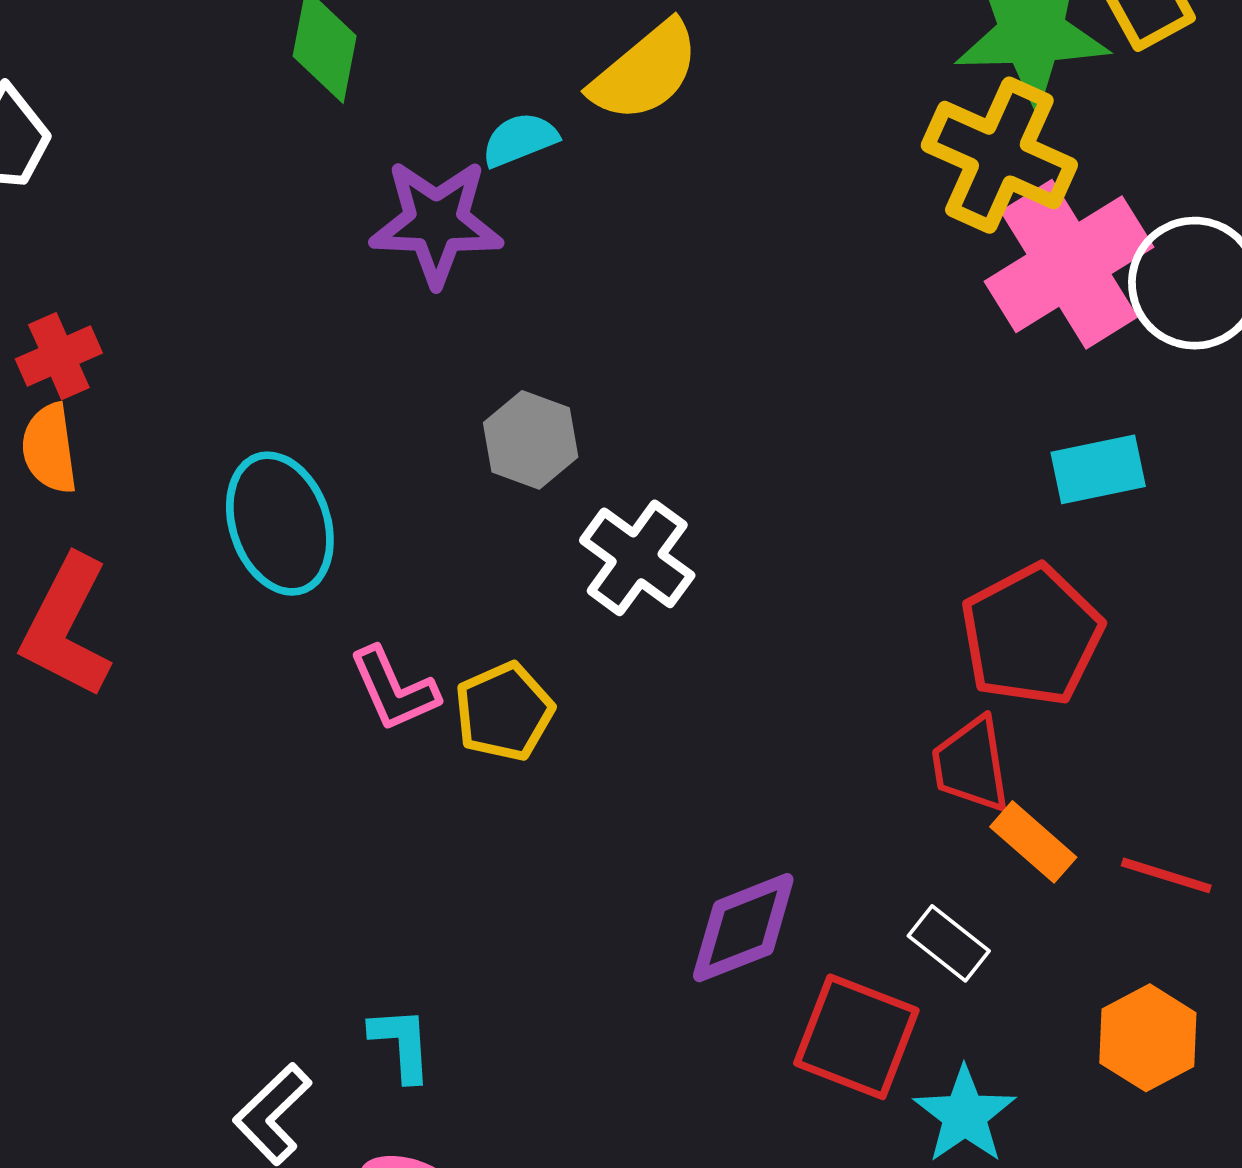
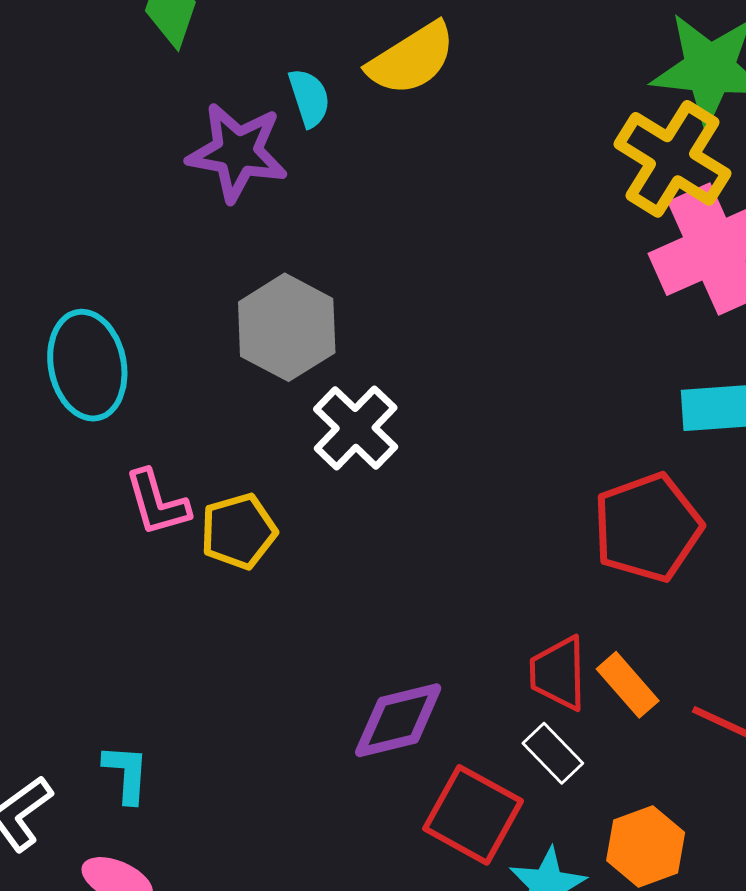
cyan semicircle: (520, 140) -> (309, 98), turned 86
gray hexagon: (531, 440) -> (287, 327), size x1.4
red trapezoid: (971, 765) -> (558, 673), moved
orange hexagon: (1148, 1038) -> (646, 846), moved

